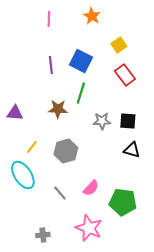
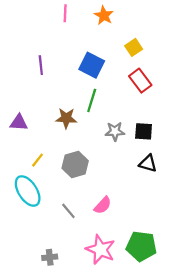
pink line: (49, 19) -> (65, 13), moved
purple line: (51, 65) -> (41, 65), moved
green pentagon: (123, 202) -> (141, 246), moved

